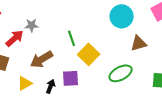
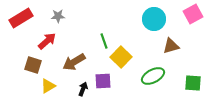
gray star: (32, 25) -> (58, 16), moved
yellow triangle: (25, 83) -> (48, 86), moved

